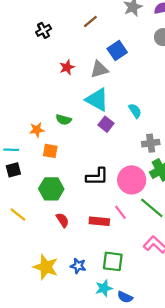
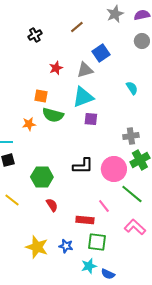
cyan triangle: (97, 100) -> (83, 97), turned -50
cyan semicircle: (135, 111) -> (132, 88), moved
green semicircle: (64, 120) -> (53, 115), size x1.5
purple square: (106, 124) -> (91, 119), turned -32
orange square: (50, 151) -> (41, 96), moved
pink line: (121, 212) -> (104, 206), moved
red rectangle: (99, 221) -> (85, 220), moved

